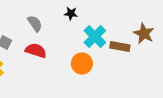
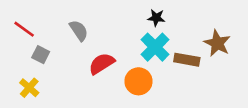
black star: (71, 14) -> (156, 18), moved
red semicircle: (36, 50) -> (102, 64), moved, turned -50

